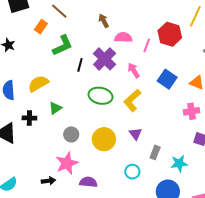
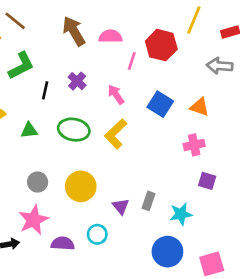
brown arrow: (104, 21) -> (74, 31), size x1.6
pink semicircle: (123, 37) -> (110, 36), moved
purple cross: (105, 59) -> (77, 81), size x0.6
green triangle: (55, 108) -> (29, 130), moved, turned 32
purple triangle: (135, 134) -> (121, 206), moved
cyan circle: (132, 172) -> (97, 234), moved

